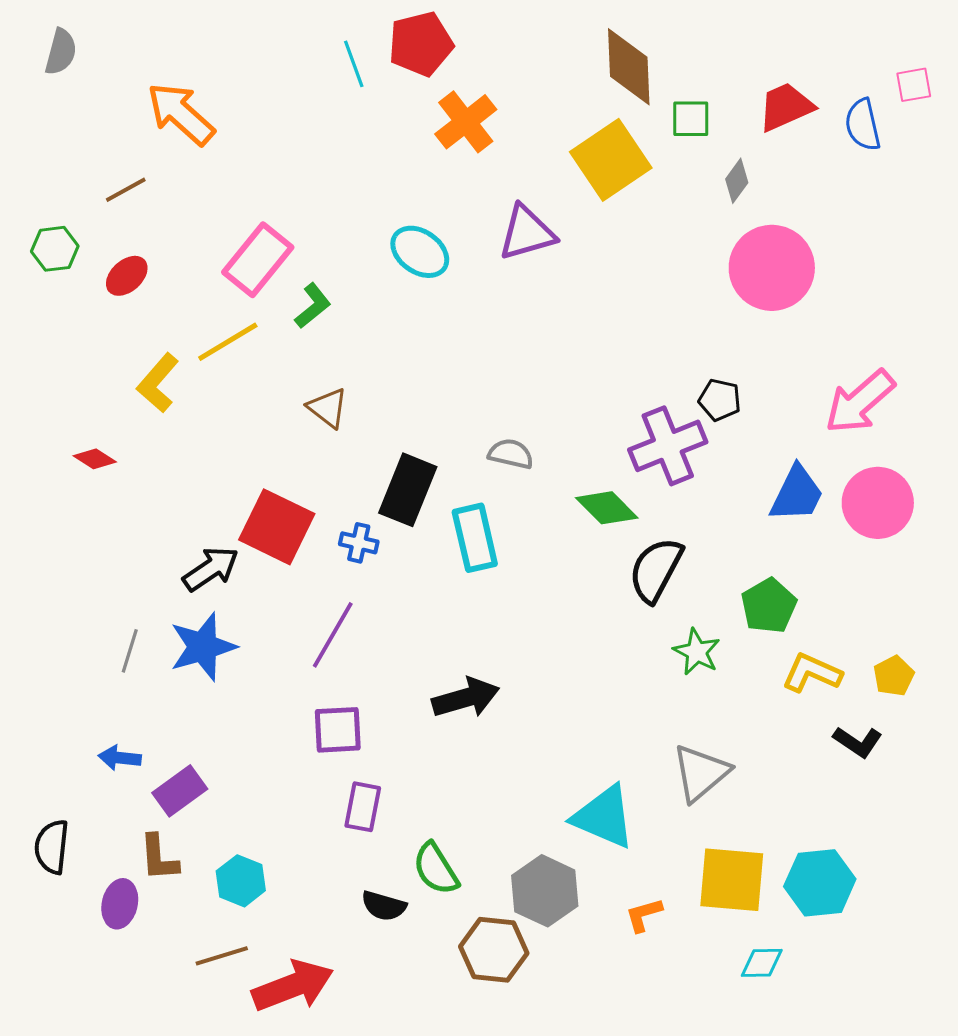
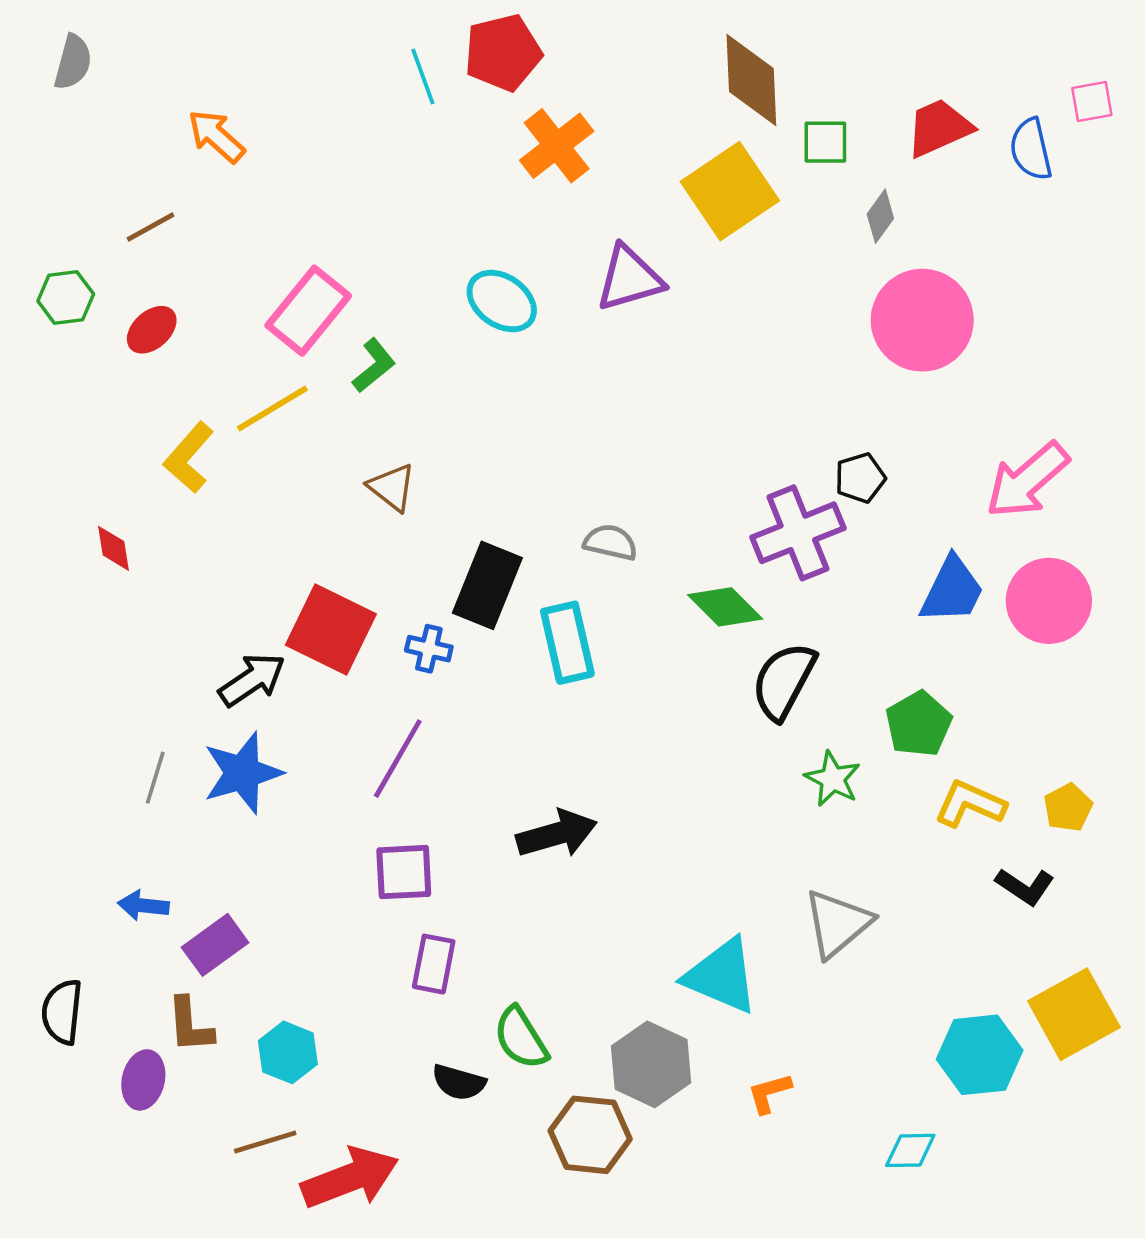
orange arrow: (181, 114) -> (216, 136), size x0.7
black pentagon: (720, 400) -> (860, 478), turned -30
red diamond: (95, 459) -> (113, 548), turned 48
yellow square: (732, 880) -> (1074, 1014), moved, turned -34

